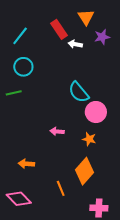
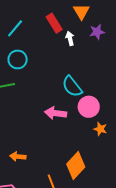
white arrow: (75, 44) -> (70, 38), turned 64
pink arrow: (57, 131) -> (56, 113), moved, size x1.5
orange star: (89, 139) -> (100, 129), moved

